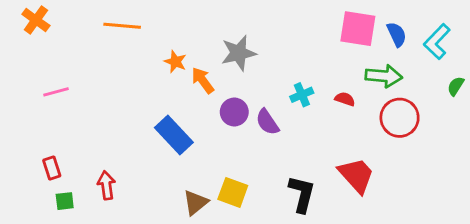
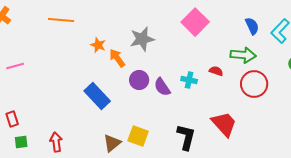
pink square: (358, 29) -> (195, 22), moved, turned 36
cyan cross: (302, 95) -> (189, 80), moved, turned 35
red arrow: (106, 185) -> (56, 142), moved

